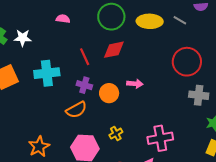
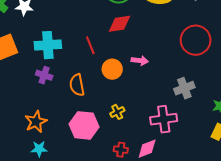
red line: (85, 57) -> (90, 45), moved
purple cross: (84, 85) -> (44, 75), moved
gray cross: (199, 95) -> (184, 88), moved, turned -30
orange semicircle: (76, 110) -> (77, 85), turned 105

